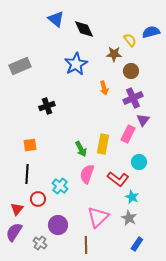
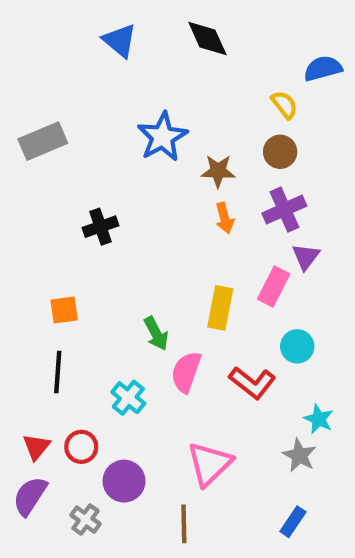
black diamond: (84, 29) -> (207, 38), moved
yellow semicircle: (130, 40) -> (284, 105), moved
brown star: (114, 54) -> (218, 171), moved
orange arrow: (104, 88) -> (225, 218), moved
green arrow: (81, 149) -> (156, 334), moved
cyan star: (132, 197) -> (319, 419), moved
red circle: (38, 199) -> (81, 447), moved
gray star: (129, 218) -> (299, 455), moved

